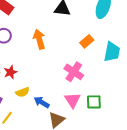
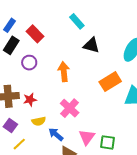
orange rectangle: (87, 41) -> (110, 82), size x1.5
pink cross: (74, 72) -> (70, 108), moved

